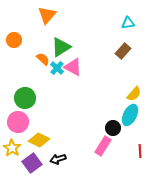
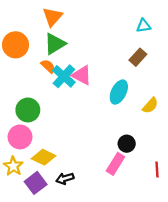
orange circle: (14, 40) -> (15, 45), size x1.5
green triangle: (61, 47) -> (55, 44), moved
cyan cross: (57, 68) -> (64, 76), size x1.5
cyan ellipse: (130, 115) -> (119, 92), moved

